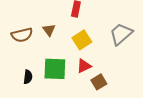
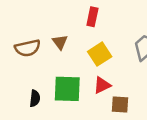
brown square: (99, 82) -> (120, 104), turned 35

